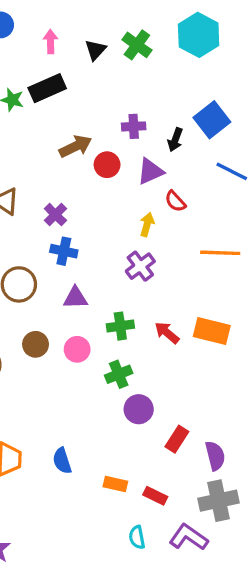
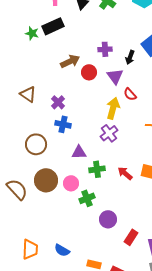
purple triangle: (150, 171) -> (115, 76), turned -42
yellow arrow: (147, 225) -> (113, 108), size x1.5
purple triangle: (75, 298) -> (79, 152), moved
brown circle: (36, 344) -> (46, 180), size x1.5
green cross: (119, 374) -> (87, 198), moved
blue semicircle: (62, 461) -> (62, 250), turned -42

